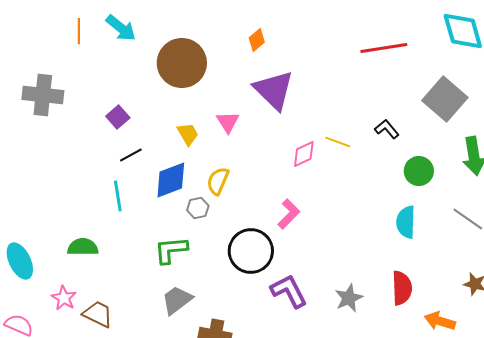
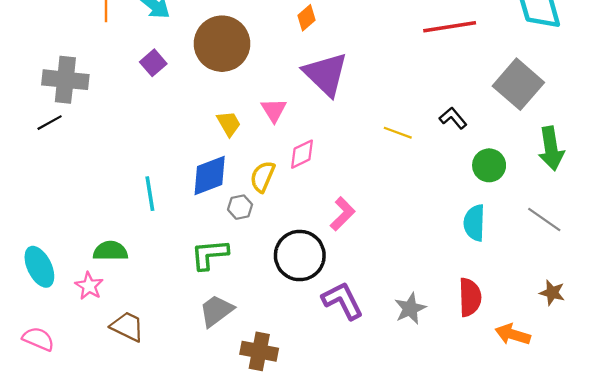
purple square: (118, 117) -> (153, 63), moved
pink diamond: (304, 154) -> (302, 154), moved
black line: (131, 155) -> (50, 123), moved
pink star: (64, 298) -> (89, 286), moved

